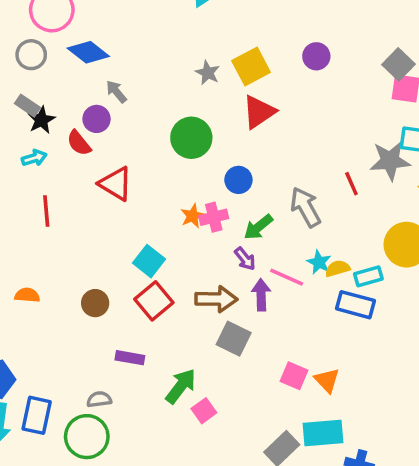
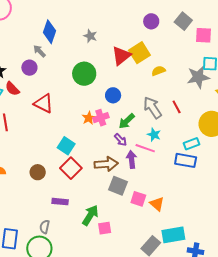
blue diamond: (88, 52) -> (50, 32), moved, turned 75
gray square: (398, 64) -> (183, 21), moved
yellow square: (251, 67) -> (139, 53), moved
red semicircle: (79, 143) -> (12, 89), moved
red line: (351, 184) -> (177, 107), moved
cyan star: (319, 262) -> (154, 135), moved
yellow semicircle: (338, 268) -> (158, 71), moved
pink square: (294, 376) -> (138, 199), moved
orange triangle: (327, 380) -> (157, 204), moved
gray semicircle: (99, 399) -> (45, 227), turned -64
pink square: (204, 411) -> (105, 228), turned 32

